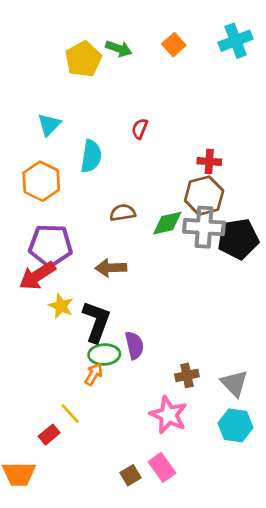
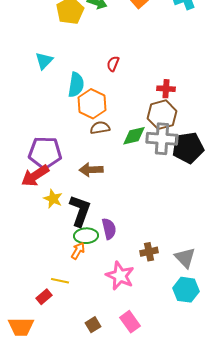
orange hexagon: (41, 181) -> (92, 104), moved
yellow line: (70, 414) -> (60, 281), turned -36
pink star: (169, 415) -> (120, 276), moved
brown square: (131, 475) -> (93, 325), moved

